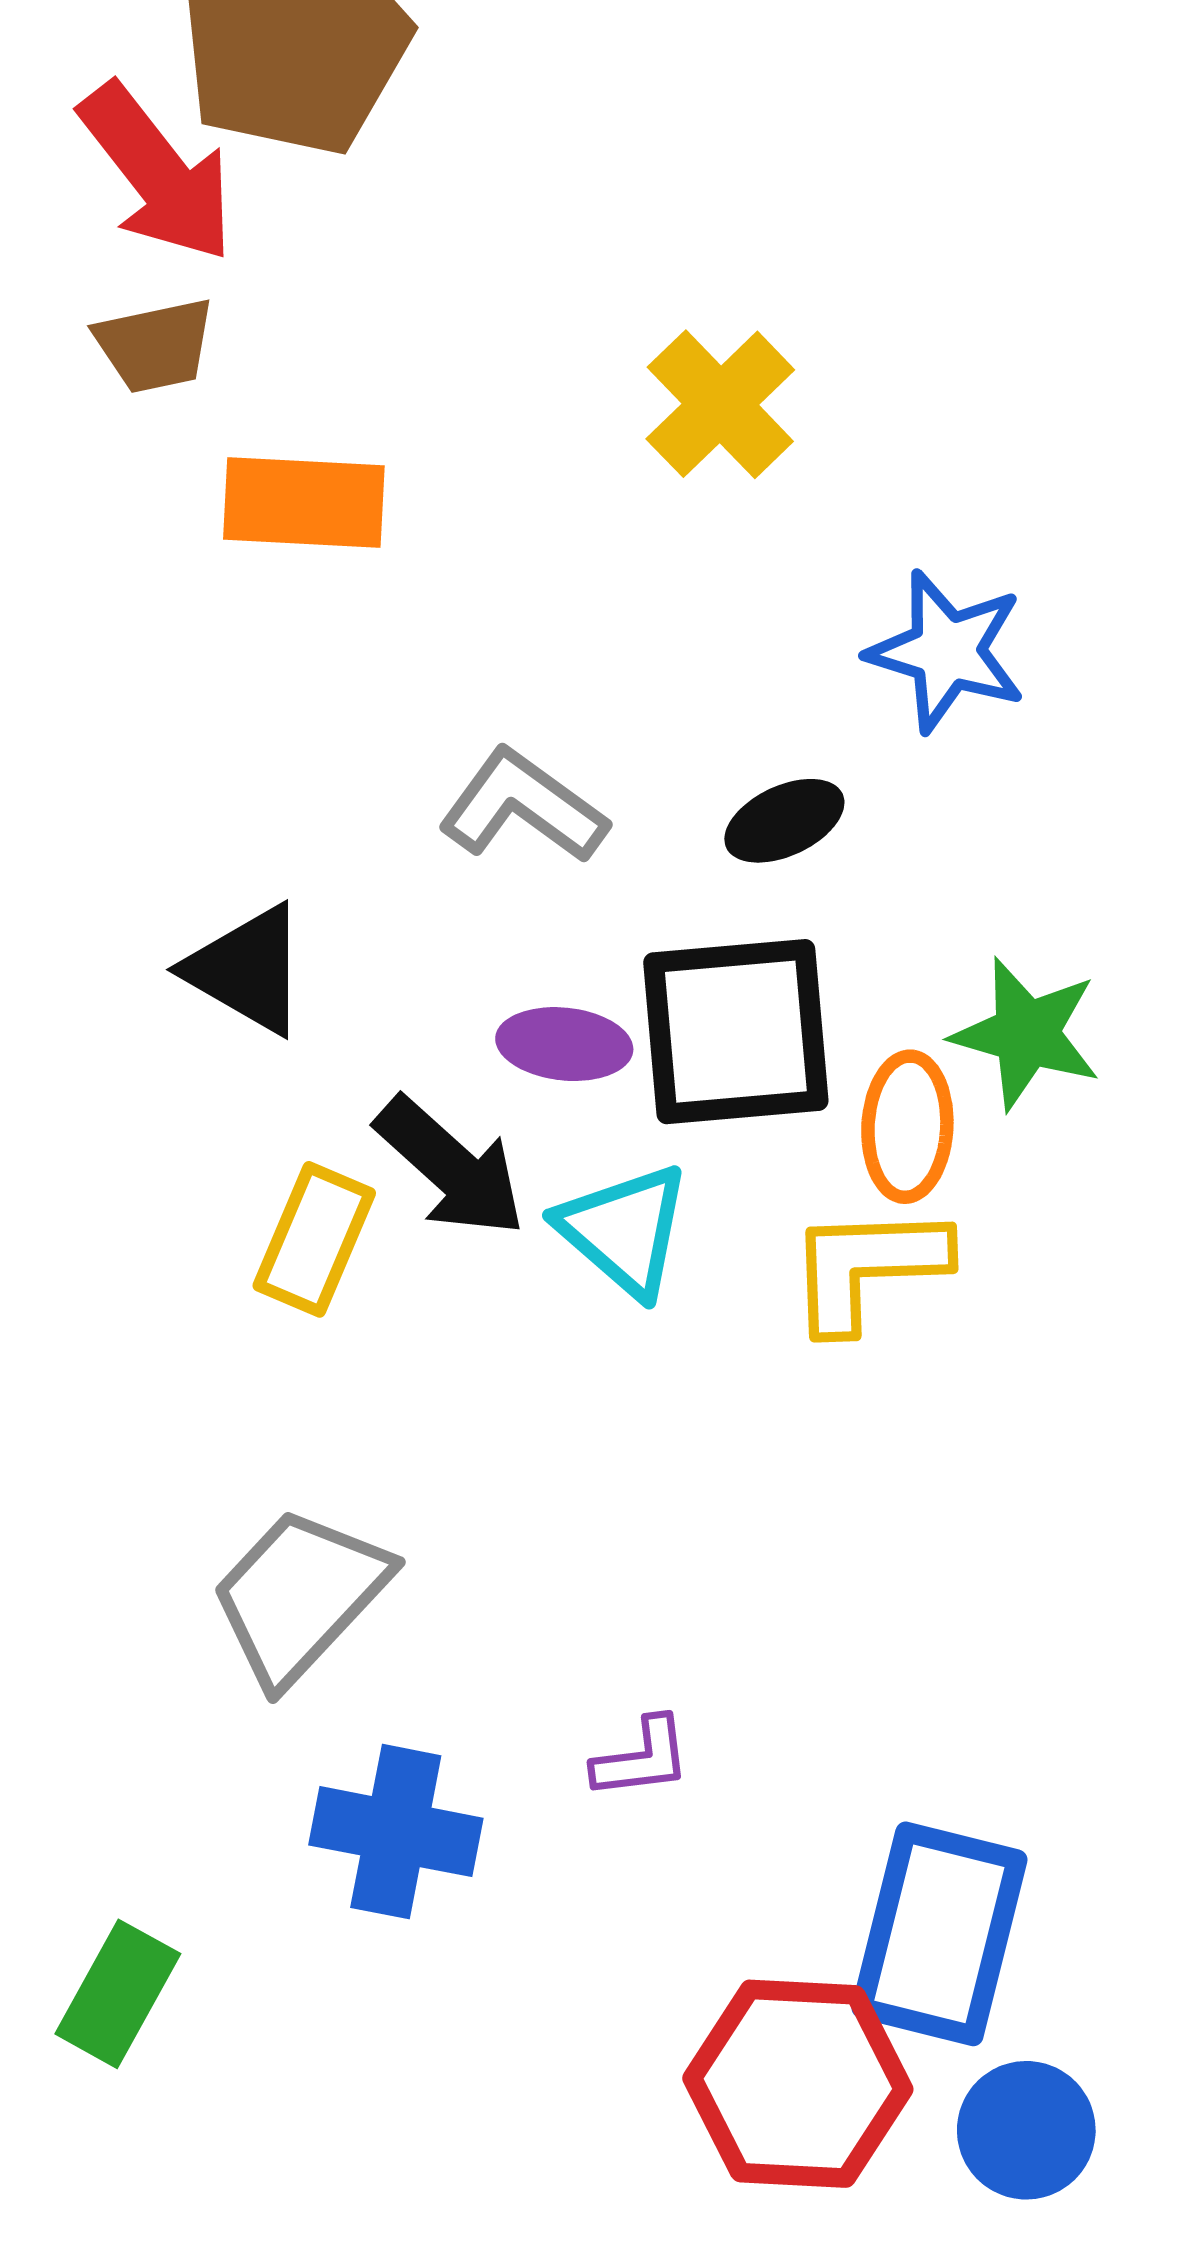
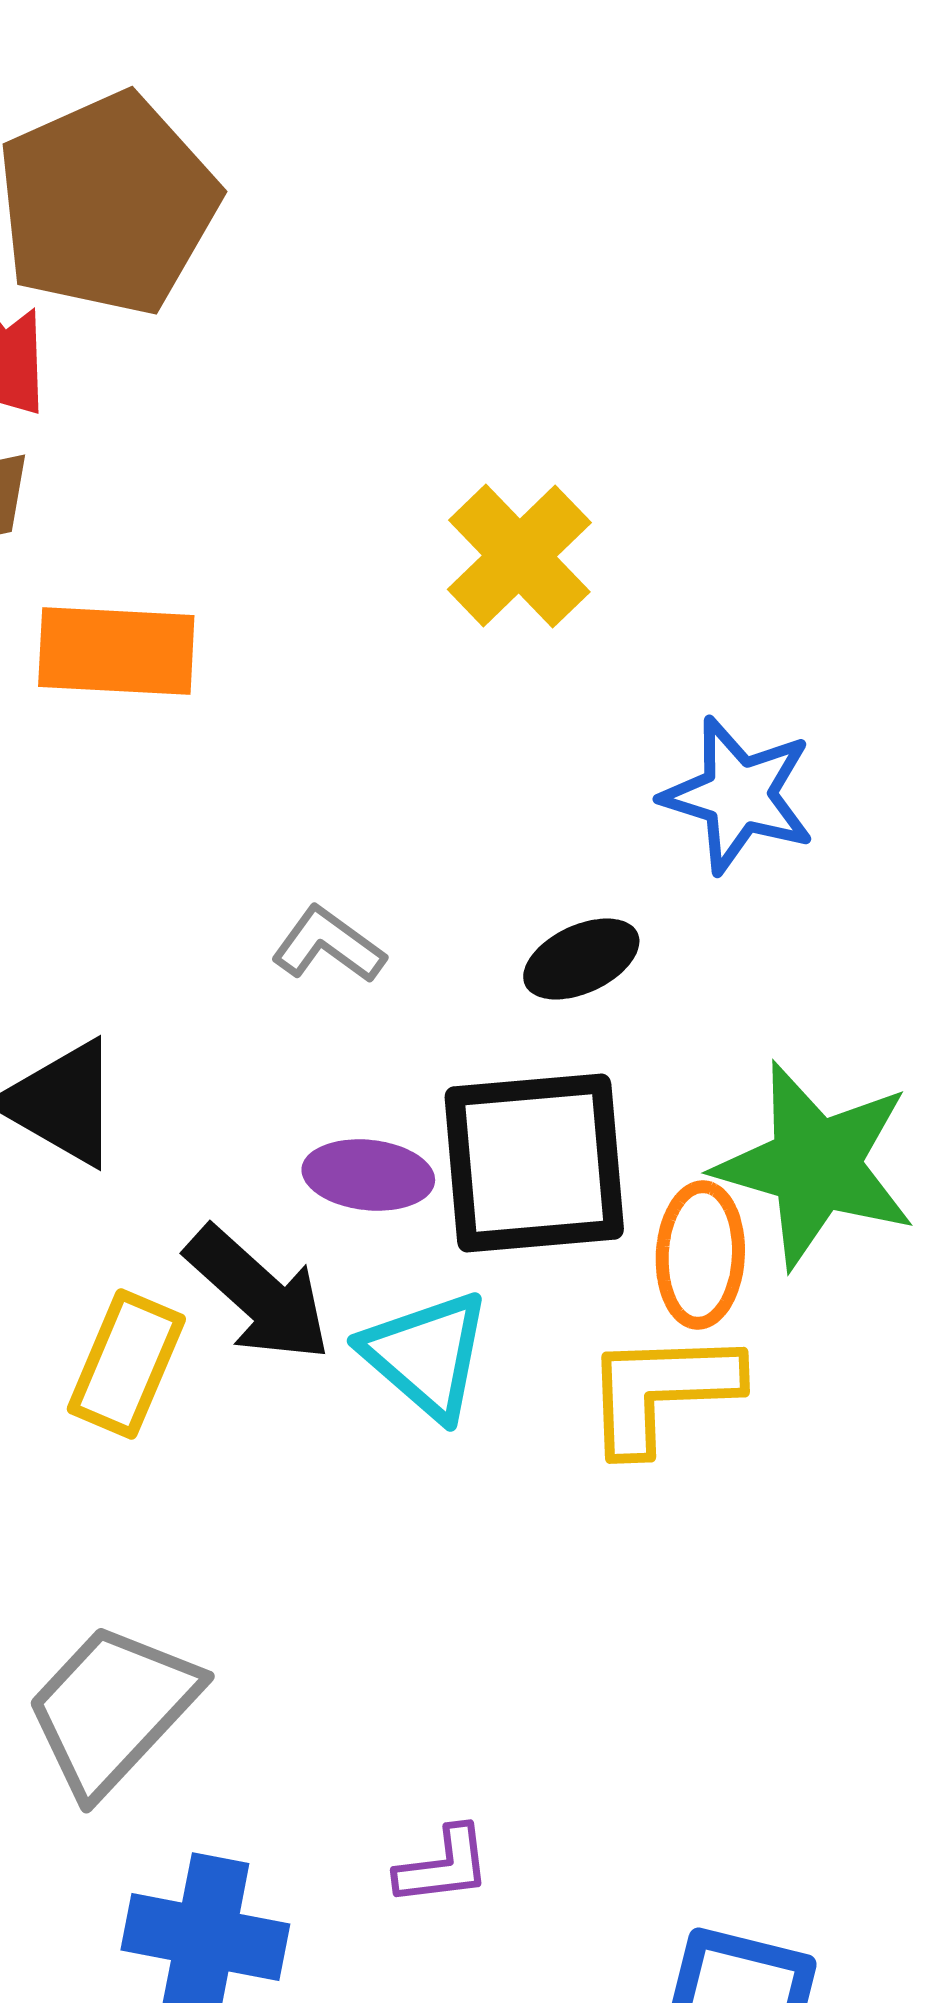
gray L-shape: (523, 806) -> (328, 945), size x0.7
green star: (1026, 1034) -> (815, 1165), size x1.4

